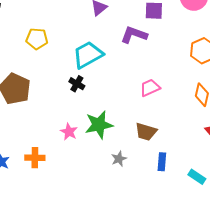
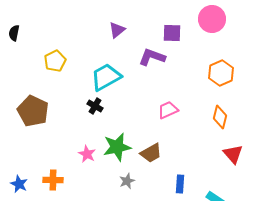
yellow pentagon: (37, 39) -> (55, 61), turned -30
brown trapezoid: (146, 132) -> (151, 153), moved, turned -45
gray star: (119, 159) -> (127, 181), moved

